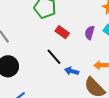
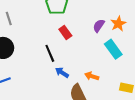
purple semicircle: (90, 33) -> (99, 26), moved

